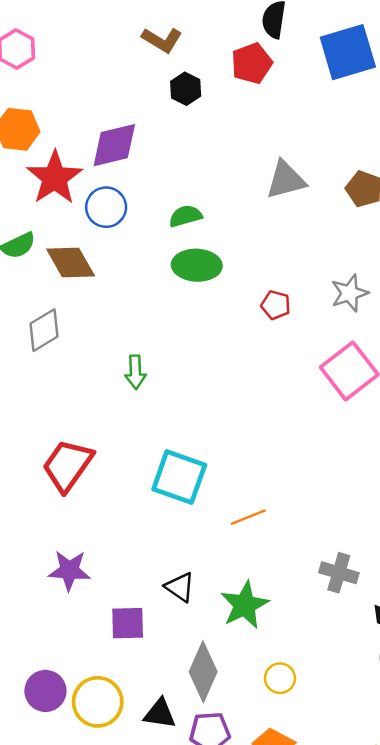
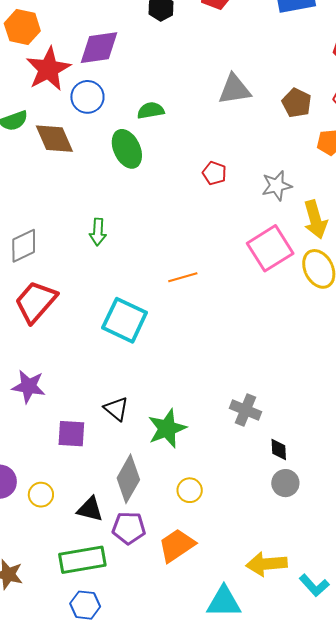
green ellipse: (197, 265) -> (127, 149), moved, turned 57
red pentagon: (276, 305) -> (214, 173), moved
gray diamond: (44, 330) -> (24, 246), moved
orange line: (248, 517) -> (183, 277), moved
yellow circle: (98, 702) -> (41, 495), size x0.6

